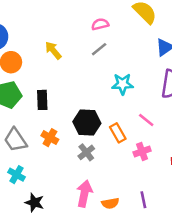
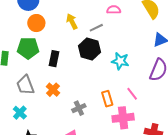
gray line: (99, 49) -> (96, 28), moved
black hexagon: (87, 123) -> (89, 49), moved
pink cross: (142, 151) -> (123, 118), size x1.5

